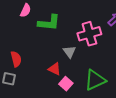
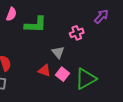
pink cross: (89, 34) -> (77, 33), size x0.6
pink square: (66, 84) -> (62, 74), moved

